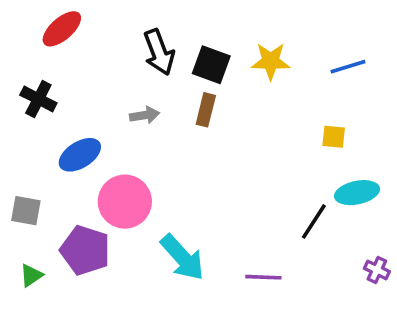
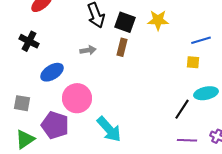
blue line: (348, 67) -> (201, 40), moved
green triangle: (31, 275) -> (25, 139), size x1.5
purple line: (263, 277) -> (187, 140), moved

